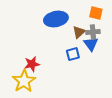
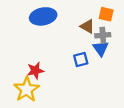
blue ellipse: (56, 19) -> (43, 16), moved
brown triangle: (79, 32) -> (87, 26), moved, turned -48

